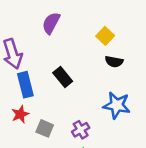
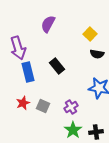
red star: (20, 114) -> (23, 103), moved

